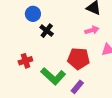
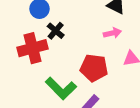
red cross: (25, 61) -> (33, 48), moved, size x1.6

